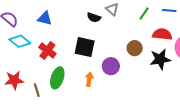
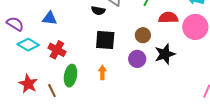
black square: (85, 47) -> (105, 40), moved
black star: (160, 59) -> (165, 54), moved
purple circle: (111, 66) -> (137, 59), moved
red star: (14, 80) -> (28, 84), turned -30

